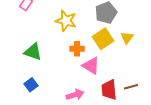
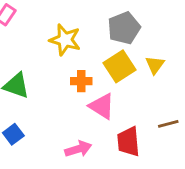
brown line: (131, 87) -> (168, 124), moved

